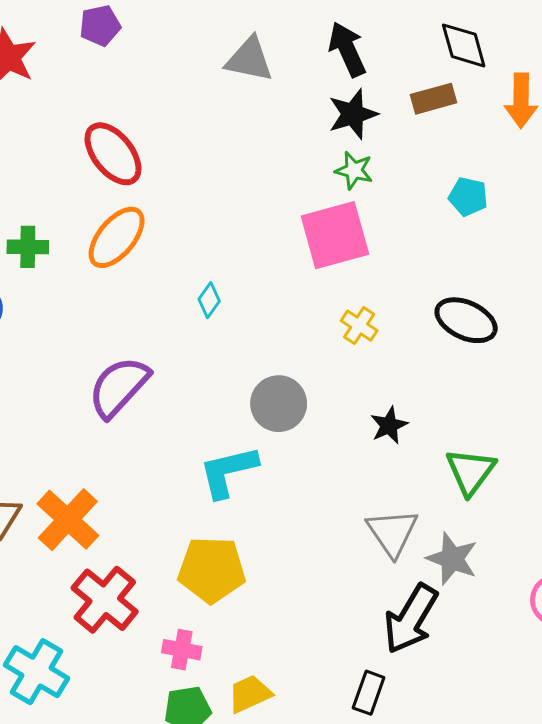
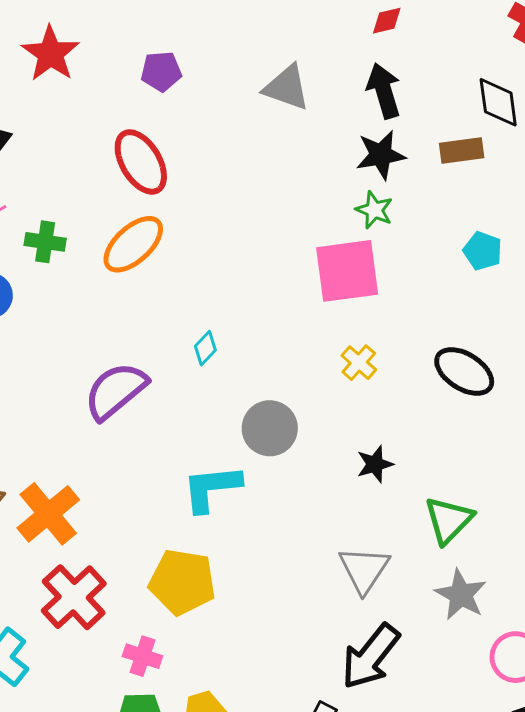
purple pentagon: (100, 26) -> (161, 71), moved
cyan diamond: (209, 300) -> (205, 348), moved
gray star: (452, 559) -> (461, 595), moved

